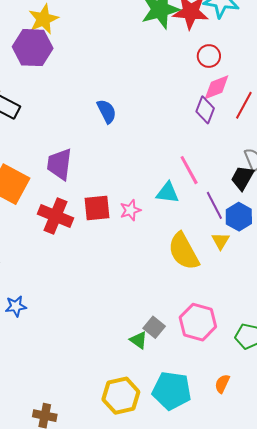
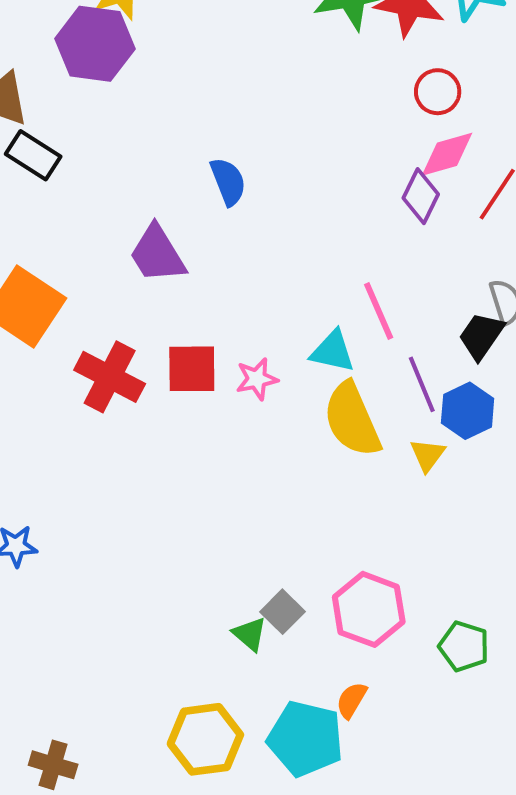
purple trapezoid: (60, 164) -> (157, 254), moved, turned -44
yellow semicircle: (184, 251) -> (352, 420), moved
orange semicircle: (222, 384) -> (351, 700), moved

